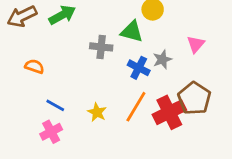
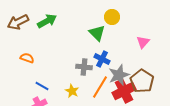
green triangle: (132, 32) -> (97, 33), turned 30
gray cross: (101, 47) -> (84, 67), moved
gray star: (162, 59) -> (119, 75), moved, size x1.5

